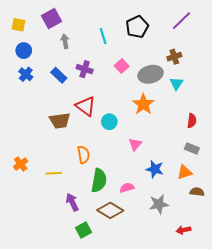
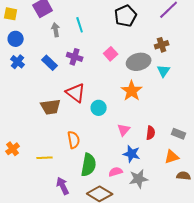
cyan line: (103, 36) -> (80, 25), moved
red semicircle: (192, 121) -> (151, 133), moved
blue star: (155, 169) -> (132, 154), moved
gray star: (159, 204) -> (139, 179), moved

